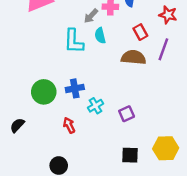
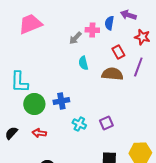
cyan semicircle: (100, 36) -> (83, 63), moved
cyan L-shape: (74, 41) -> (19, 82), moved
cyan cross: (96, 106) -> (79, 124), moved, turned -32
red arrow: (69, 125) -> (39, 133), moved, turned -56

